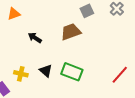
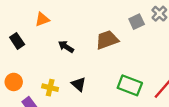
gray square: (87, 11) -> (137, 22), moved
green rectangle: (72, 72) -> (130, 85), moved

